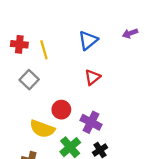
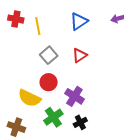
gray square: (29, 80) -> (49, 55), moved

